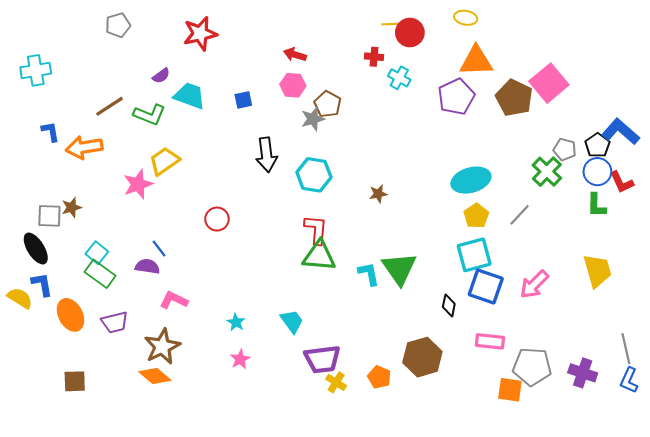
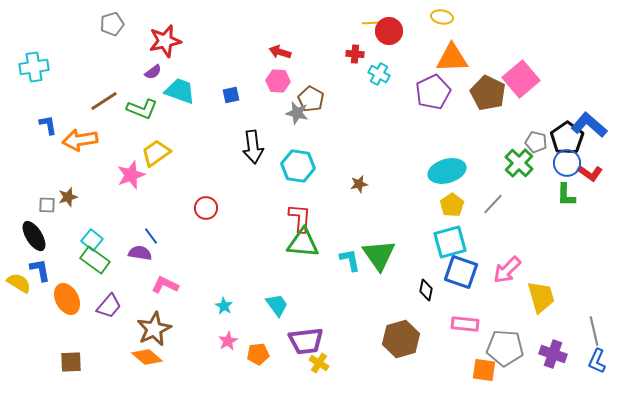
red star: (200, 34) -> (165, 41), moved
gray star: (313, 119) -> (297, 113), turned 30
black pentagon: (597, 145) -> (567, 138), size x1.4
red L-shape: (622, 182) -> (590, 173), turned -30
gray square: (49, 216) -> (47, 205), size x0.7
yellow trapezoid: (597, 271) -> (541, 297), moved
purple trapezoid: (115, 322) -> (109, 306), turned -36
orange pentagon: (379, 377) -> (258, 354), moved, turned -30

